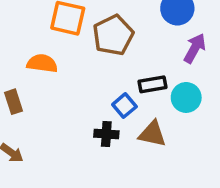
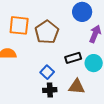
blue square: (124, 106) -> (47, 72), moved

